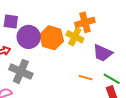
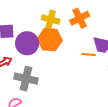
yellow cross: (75, 37) -> (51, 19), moved
orange line: (86, 78) -> (89, 54), moved

